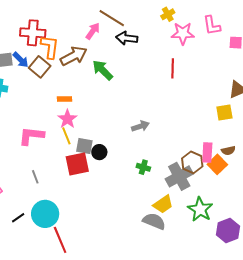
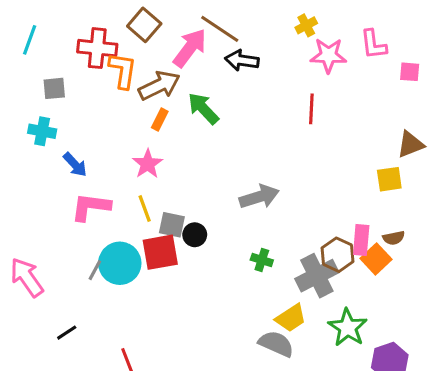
pink arrow: (93, 31) -> (190, 48), size x1.5
blue arrow: (21, 60) -> (75, 165), moved
brown square: (40, 67) -> (144, 25), moved
orange rectangle: (65, 99) -> (160, 119), moved, turned -64
pink star: (67, 119) -> (148, 164), moved
gray arrow: (140, 126) -> (259, 197), size x1.4
gray line: (35, 177) -> (95, 270), turned 48
cyan circle: (45, 214) -> (120, 263), moved

